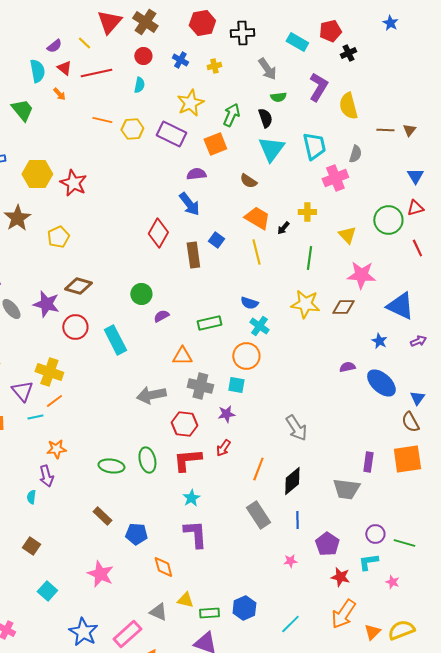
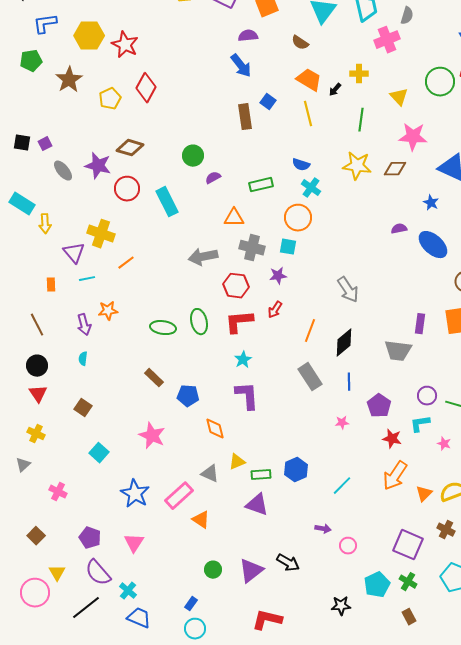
red diamond: (158, 233) -> (146, 88), moved
orange line: (54, 401) -> (126, 263), moved
purple arrow: (46, 476) -> (84, 325), moved
yellow triangle: (185, 600) -> (237, 462), turned -36

